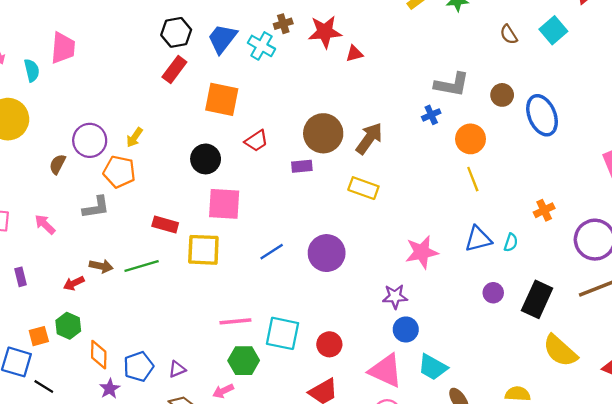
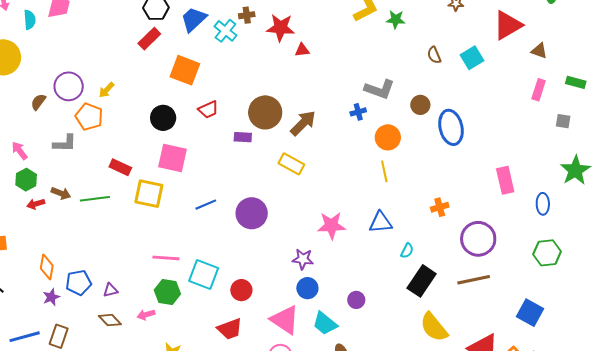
cyan semicircle: (511, 243) -> (407, 251), moved
purple circle: (493, 293) -> (356, 300), moved
green hexagon: (68, 326) -> (26, 180), moved

